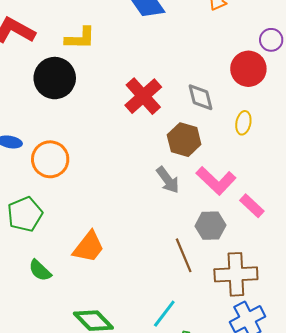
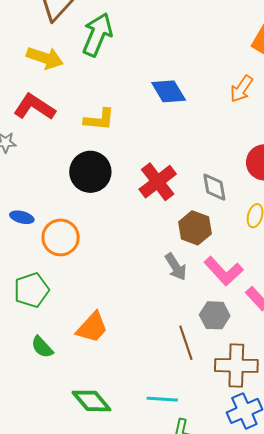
black circle: (55, 78) -> (90, 172), moved
cyan line: (164, 314) -> (162, 399), turned 52

